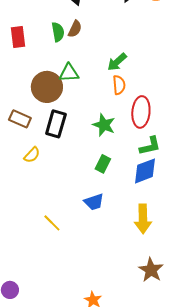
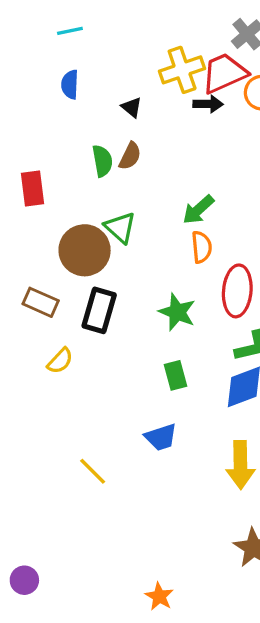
red rectangle: (18, 37) -> (33, 189), moved
green triangle: (69, 73) -> (120, 228), turned 45
green rectangle: (103, 164) -> (176, 375), turned -42

